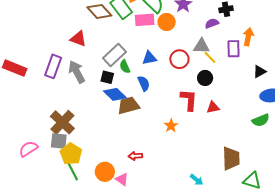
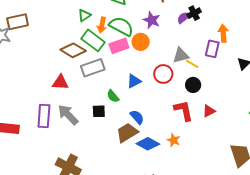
purple semicircle: (212, 23) -> (184, 18), moved
purple rectangle: (233, 49) -> (212, 49), turned 30
gray rectangle: (114, 55) -> (93, 68), moved, turned 40
blue semicircle: (144, 83) -> (137, 117), moved
blue diamond: (115, 94) -> (148, 144), moved

